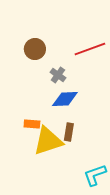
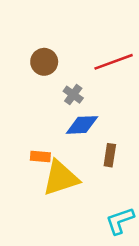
brown rectangle: (69, 132) -> (110, 155), moved

